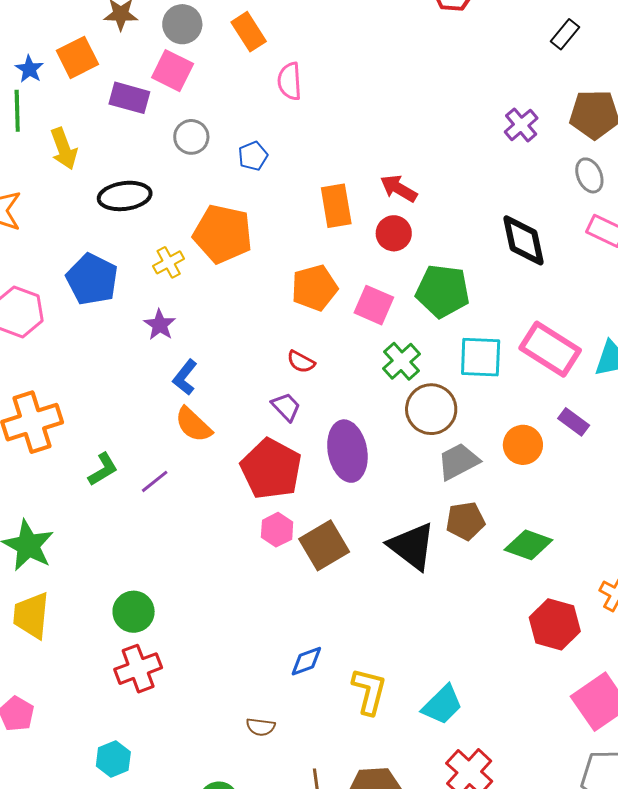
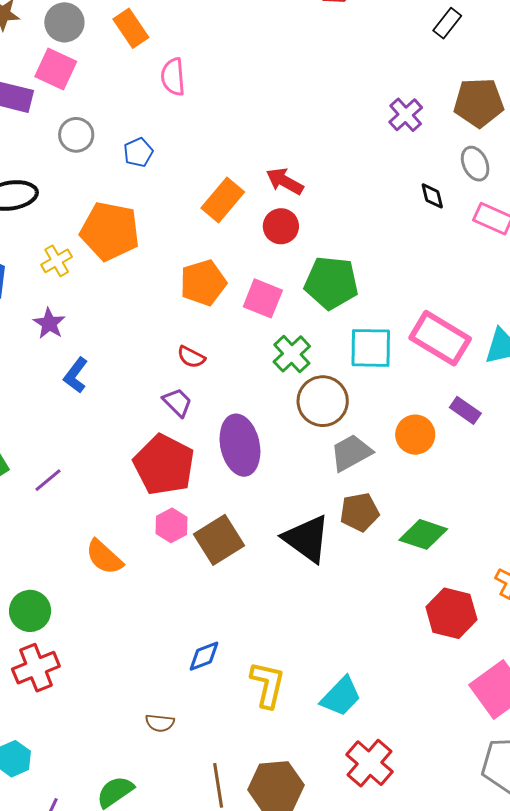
orange rectangle: (336, 206) -> (223, 200), turned 51
black diamond: (523, 240) -> (432, 196), moved, size x0.5
orange semicircle: (193, 425) -> (104, 557), moved

